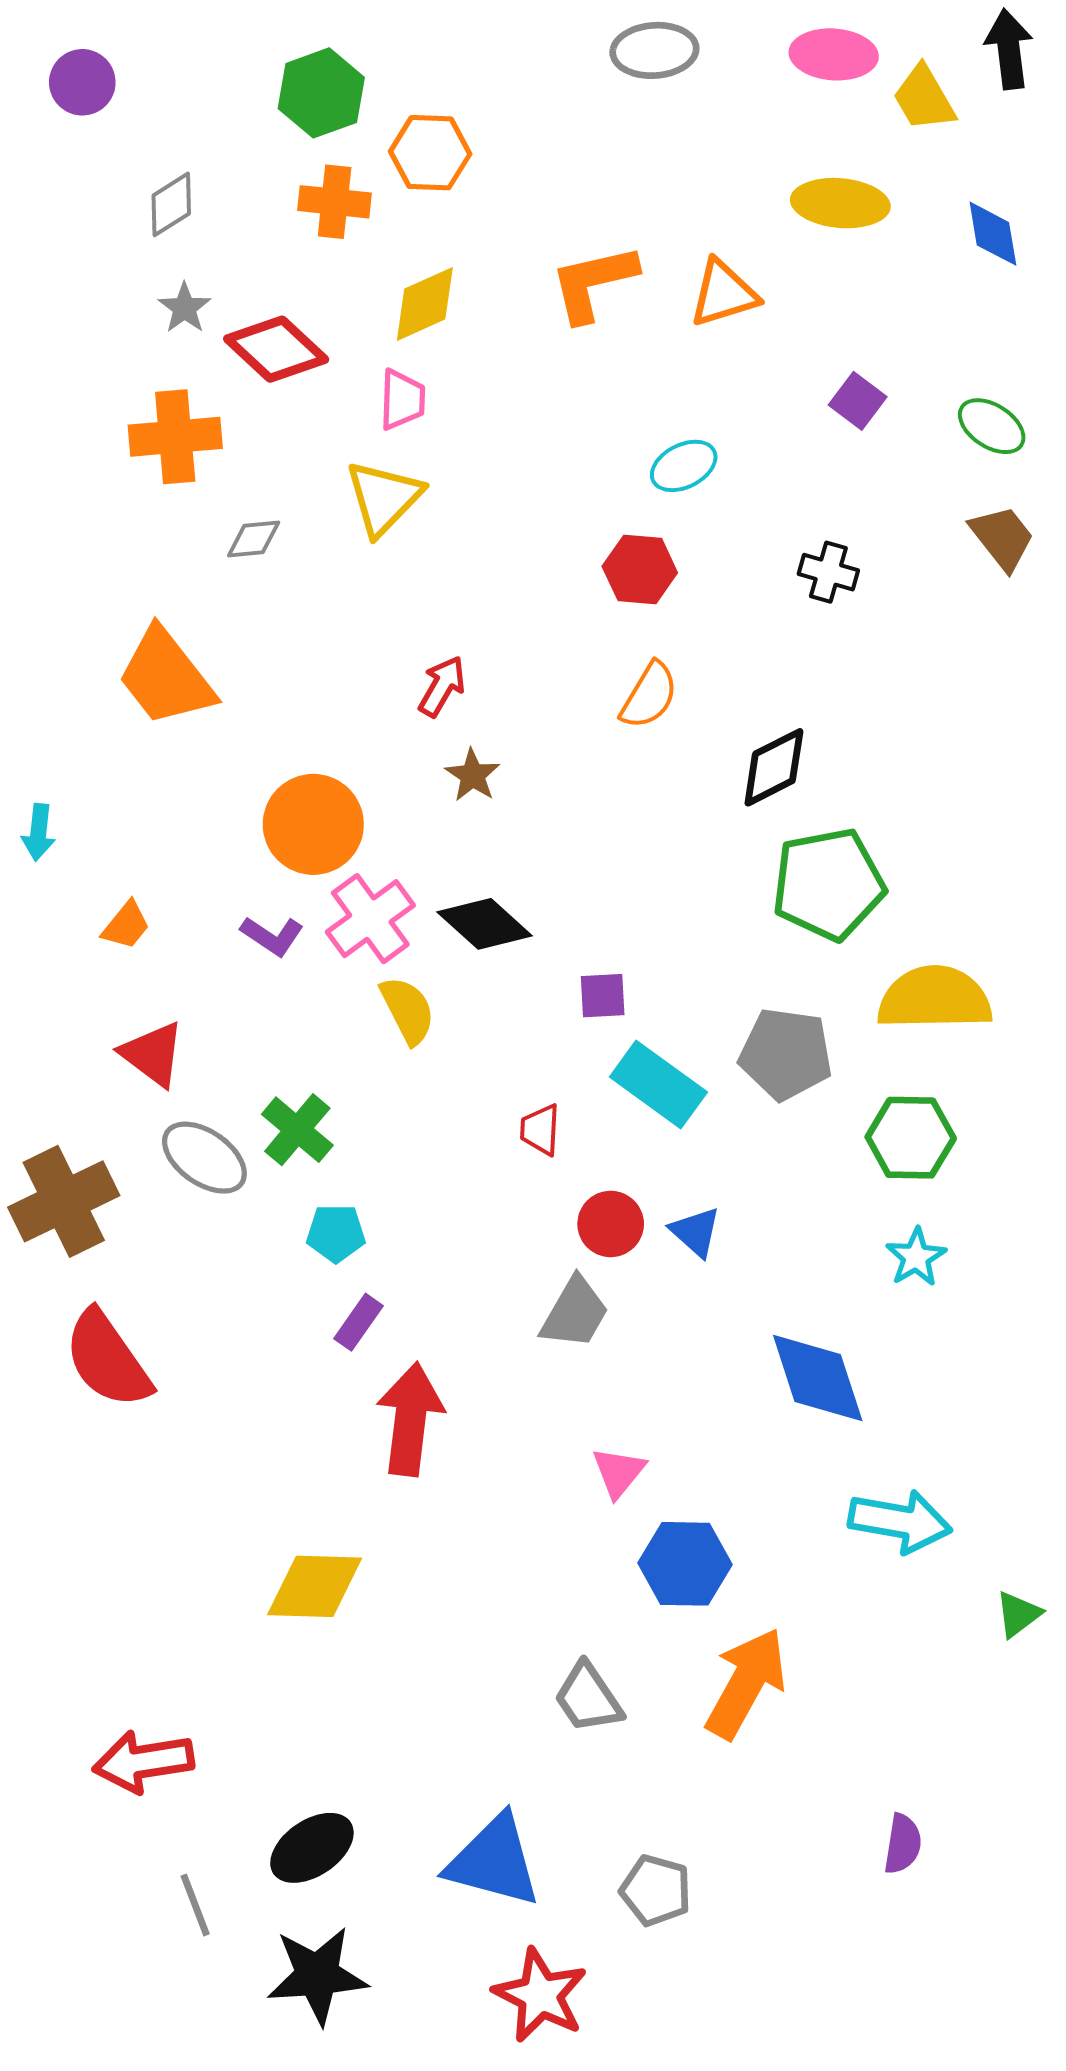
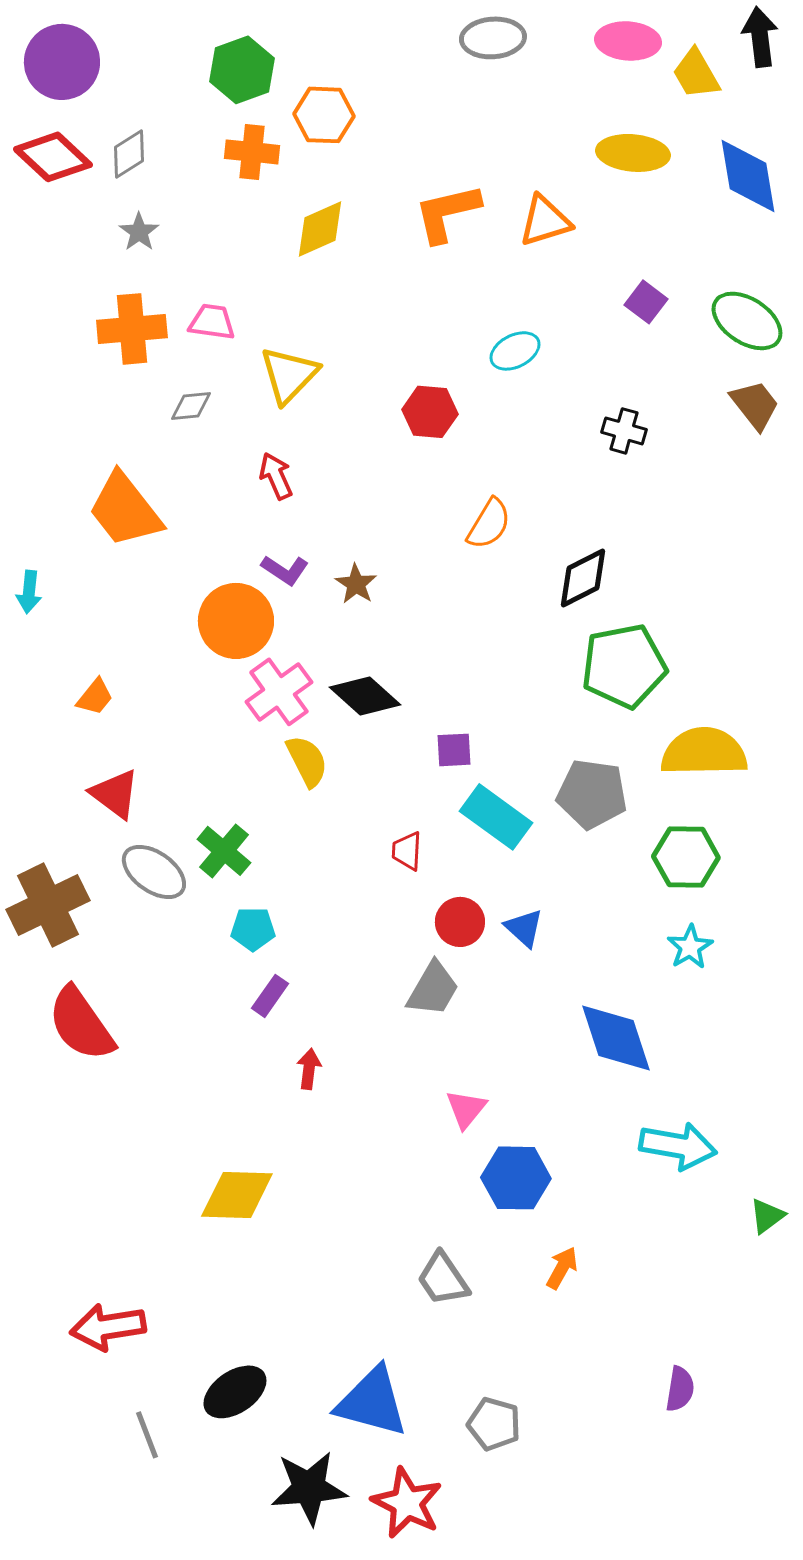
purple circle: (82, 82) -> (62, 62), size x1.5
blue diamond: (993, 234) -> (748, 176), size x1.5
red diamond: (276, 349) -> (53, 157), moved
pink trapezoid: (402, 400) -> (212, 322), moved, turned -84
green ellipse: (992, 426) -> (747, 321), size x1.4
red hexagon: (640, 569) -> (430, 412), moved
red arrow: (442, 686) -> (276, 476), moved, turned -54
cyan arrow: (38, 832) -> (29, 592), moved
purple L-shape: (272, 936) -> (285, 570), moved
red arrow: (410, 1419) -> (309, 1069), size x0.5
orange arrow: (746, 1683) -> (562, 1268), size x0.5
black star: (317, 1975) -> (309, 1488), moved

